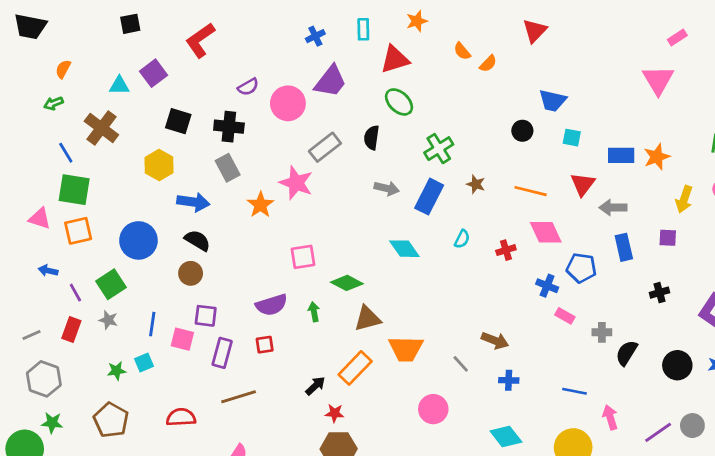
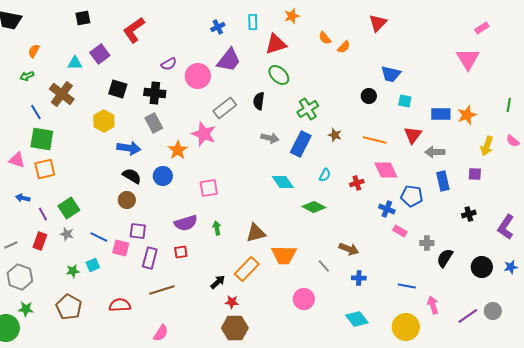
blue circle: (138, 240) -> (163, 176), moved, size x0.7
green diamond: (347, 283) -> (314, 207), moved
blue line: (152, 324) -> (99, 237), turned -72

